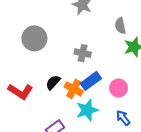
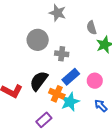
gray circle: (34, 38) -> (38, 40), moved
black semicircle: (53, 82) -> (39, 81), size x1.5
orange cross: (74, 89) -> (57, 94), moved

